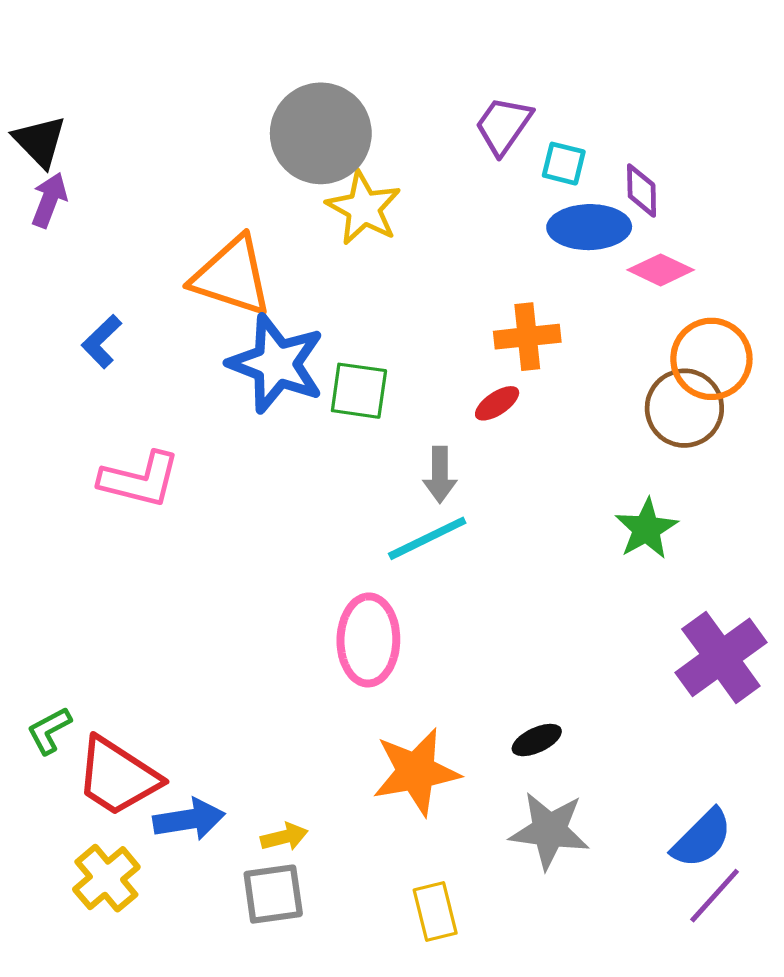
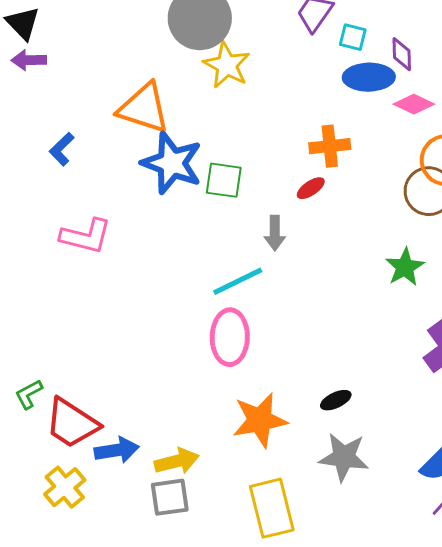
purple arrow: (49, 200) -> (29, 60), turned -112
cyan line: (427, 538) -> (238, 281), moved
yellow arrow: (284, 837) -> (177, 461), size x1.5
yellow rectangle: (435, 912) -> (272, 508), size x1.6

